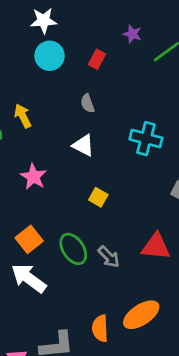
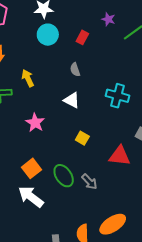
red triangle: (156, 246) -> (120, 156), moved

